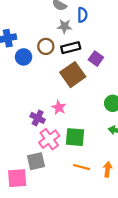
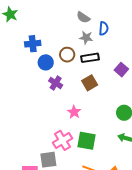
purple square: (96, 59) -> (121, 70), moved
brown square: (73, 75) -> (90, 83), size x0.7
purple cross: (38, 118) -> (56, 83), moved

